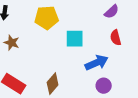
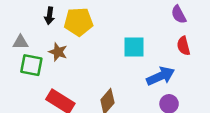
purple semicircle: (112, 12) -> (179, 14), turned 105
yellow pentagon: (47, 18) -> (78, 22), moved

